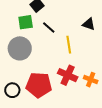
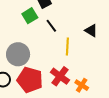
green square: (26, 22) -> (30, 16), turned -35
gray circle: (20, 48) -> (18, 54), moved

